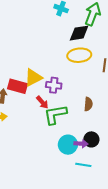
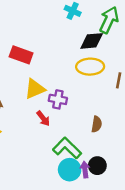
red rectangle: (18, 86) -> (21, 55), moved
green L-shape: (55, 114) -> (67, 148), moved, turned 50
purple arrow: (81, 144) -> (85, 170), turned -104

